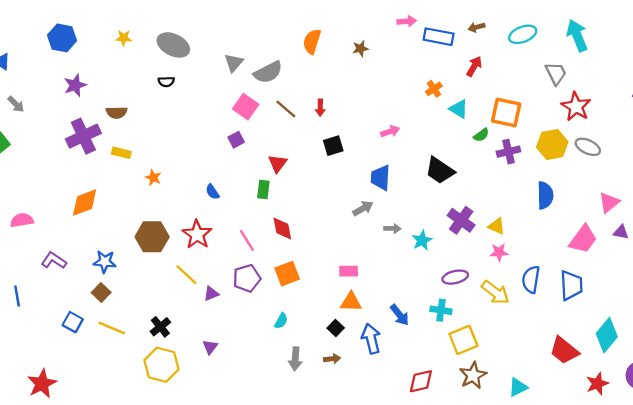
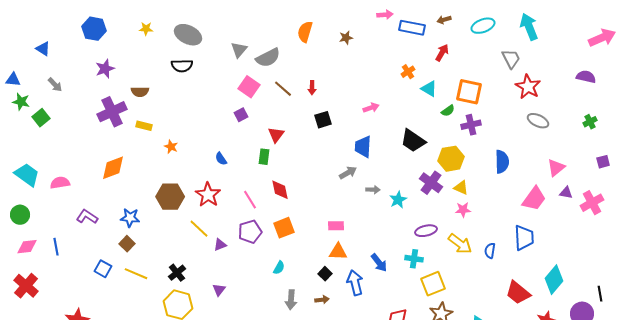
black semicircle: (166, 82) -> (182, 66), size x1.5
yellow hexagon: (552, 144) -> (451, 159), moved
blue semicircle: (531, 279) -> (490, 251), moved, size x0.7

